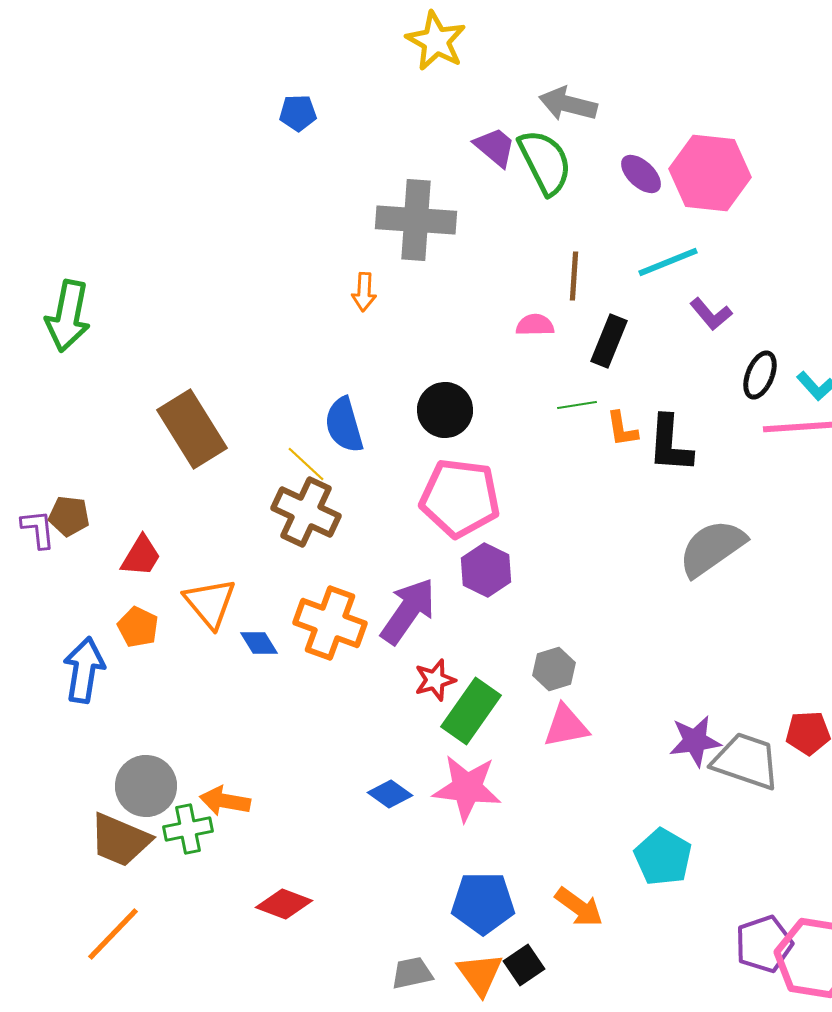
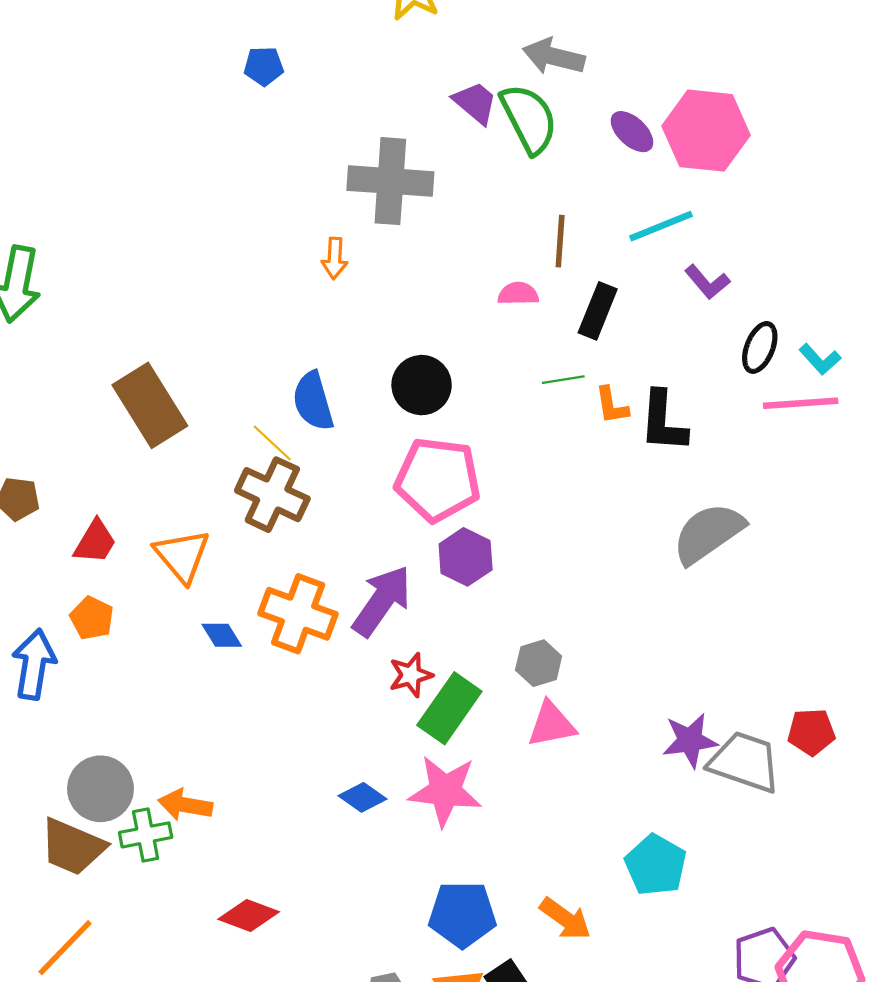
orange triangle: (210, 603) -> (182, 556), moved

